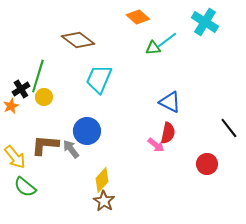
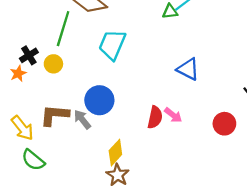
green line: (38, 76) -> (63, 29), moved
red semicircle: (168, 133) -> (155, 117), moved
red circle: (207, 164) -> (224, 124), moved

